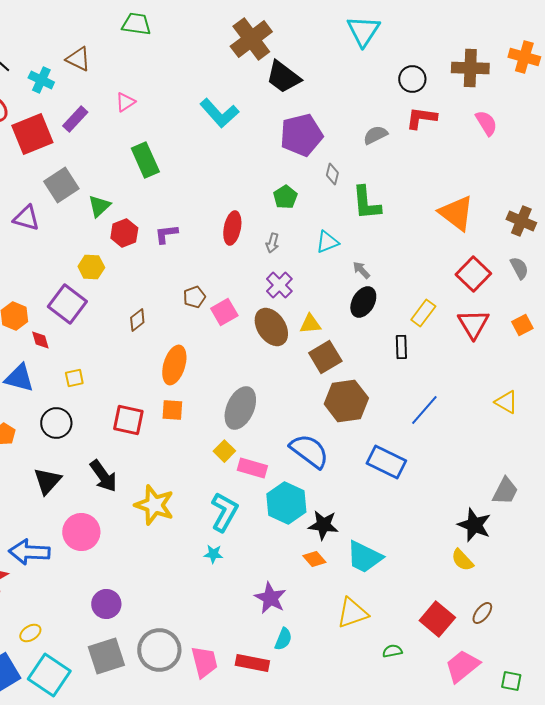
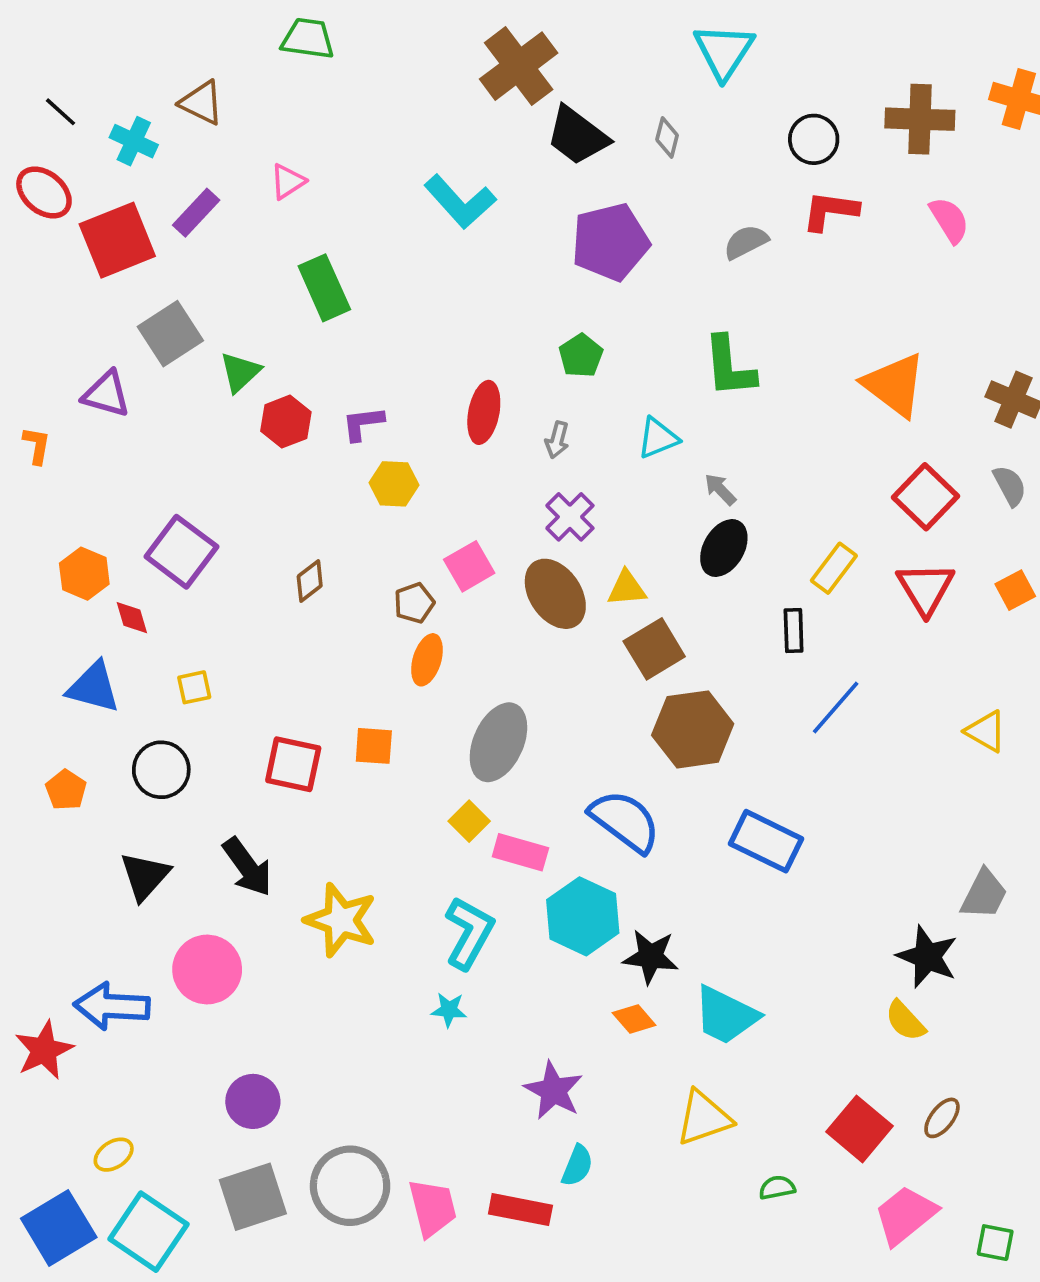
gray diamond: (332, 174) -> (667, 138), moved
yellow hexagon: (91, 267) -> (394, 484), moved
brown pentagon: (194, 297) -> (414, 603), moved
orange ellipse: (174, 365) -> (427, 660), moved, size x0.7
blue line: (424, 410) -> (836, 707), moved

